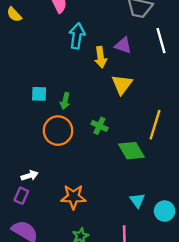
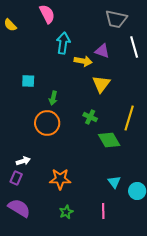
yellow arrow: (101, 57) -> (83, 61), turned -72
cyan square: (39, 94) -> (28, 81), moved
green cross: (99, 126) -> (90, 117), moved

